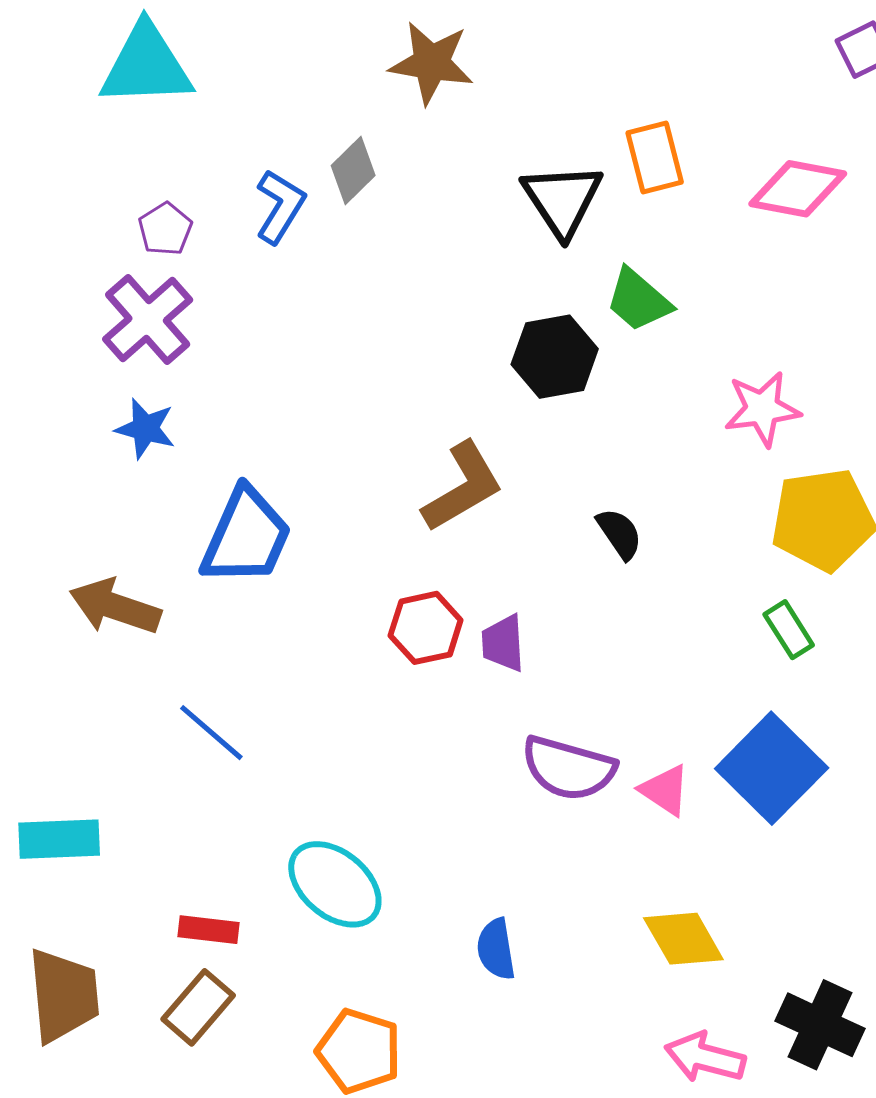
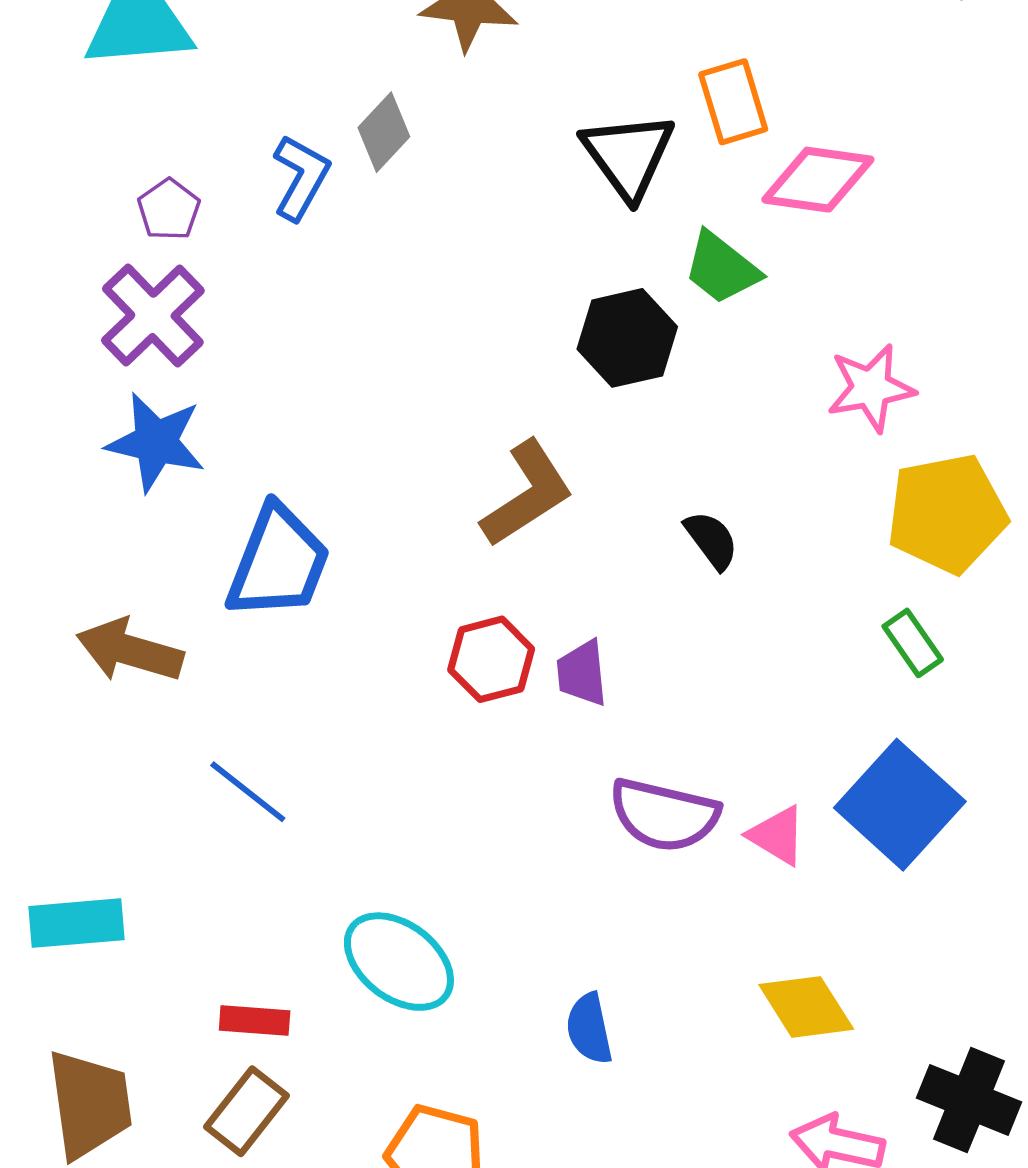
pink diamond: (798, 189) -> (818, 180), moved
blue star: (145, 429) -> (156, 442), size x1.4

